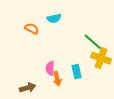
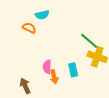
cyan semicircle: (54, 18) -> (42, 15), moved
brown arrow: (28, 88) -> (25, 86), turned -98

